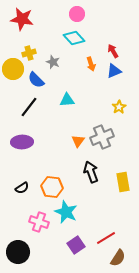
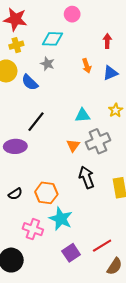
cyan diamond: (74, 38) -> (53, 39), moved, turned -45
red arrow: (113, 51) -> (107, 41), moved, turned 32
yellow cross: (29, 53) -> (16, 45), moved
cyan triangle: (67, 100) -> (82, 115), moved
black line: (29, 107) -> (36, 122), moved

